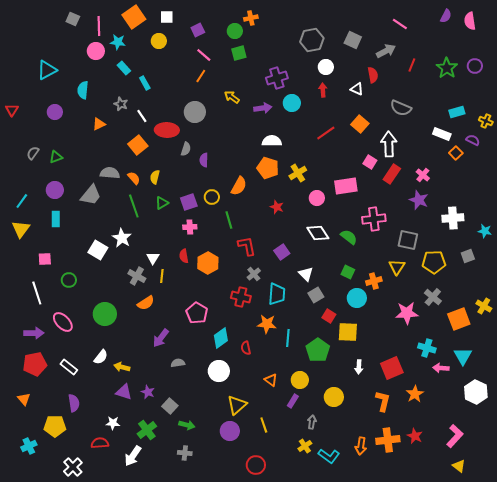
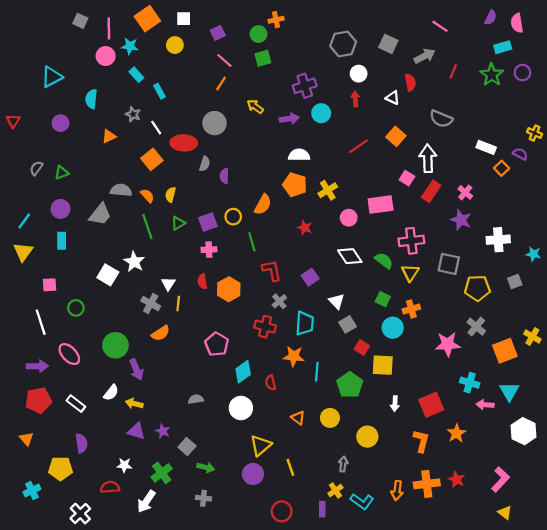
cyan rectangle: (457, 112) -> (503, 47), moved
yellow triangle: (397, 267) -> (410, 273), moved
purple arrow: (161, 338) -> (136, 369), moved, turned -60
purple rectangle: (293, 401) -> (322, 509), moved, turned -32

